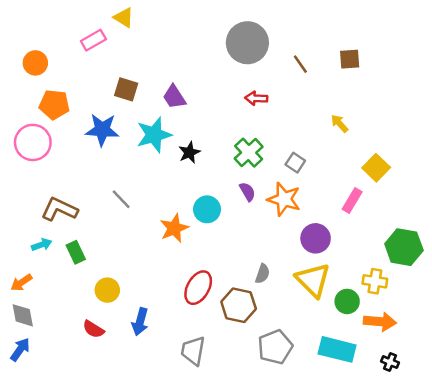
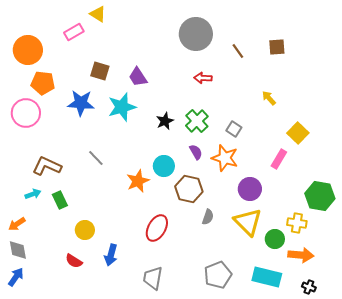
orange circle: (35, 63) -> (28, 50), size x1.5
black star: (189, 153) -> (165, 121), moved
brown hexagon: (239, 305) -> (189, 189), moved

